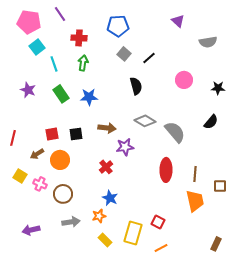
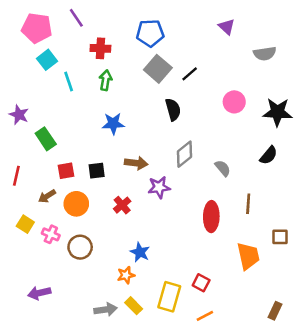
gray square: (124, 54) -> (158, 69), size x1.5
black star: (218, 88) -> (278, 112), size x1.6
purple star: (28, 90) -> (19, 115), moved
green rectangle: (61, 94) -> (46, 139), moved
gray diamond: (145, 121) -> (185, 154), turned -70
gray semicircle: (175, 132) -> (223, 168), size x0.6
red cross: (106, 167) -> (122, 205), moved
brown line: (195, 174) -> (248, 204), moved
gray arrow: (71, 222) -> (106, 310), moved

